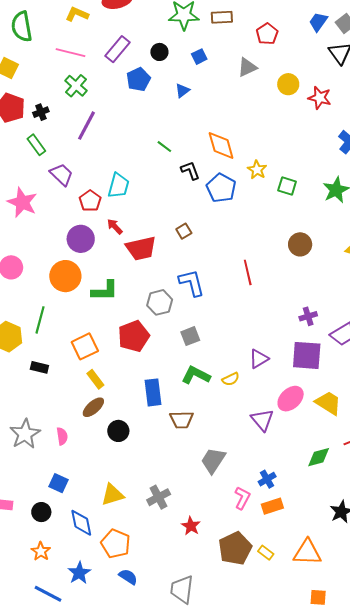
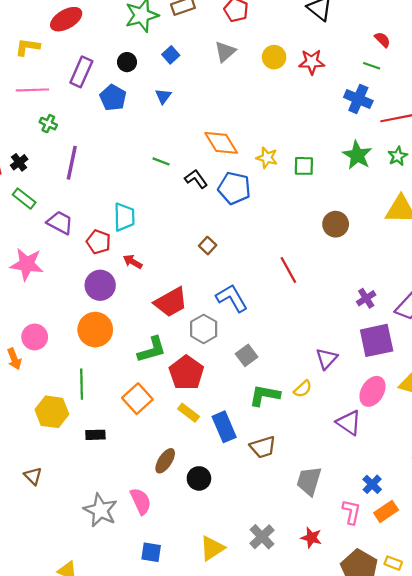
green cross: (76, 86) -> (48, 124), size x0.7
red trapezoid: (141, 248) -> (171, 302), moved
green L-shape: (105, 291) -> (152, 350), moved
yellow rectangle: (95, 379) -> (189, 413), moved
pink semicircle: (62, 436) -> (141, 501), size x1.4
red star: (191, 526) -> (311, 538), moved

